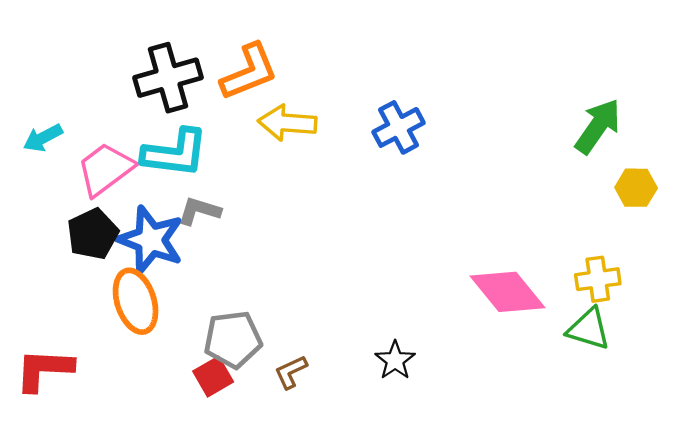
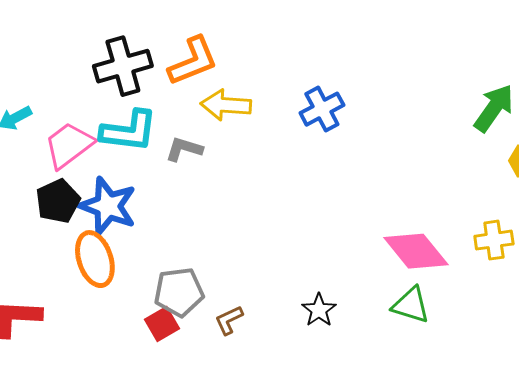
gray L-shape: (199, 211) -> (184, 149), moved
green triangle: (589, 329) -> (411, 305), moved

